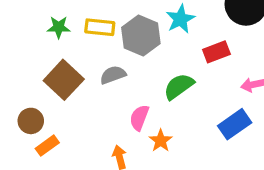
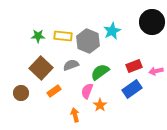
red rectangle: (216, 52) -> (134, 66), moved
green semicircle: (179, 86) -> (100, 72), moved
blue rectangle: (235, 124) -> (132, 89), moved
orange rectangle: (47, 146) -> (54, 91), moved

